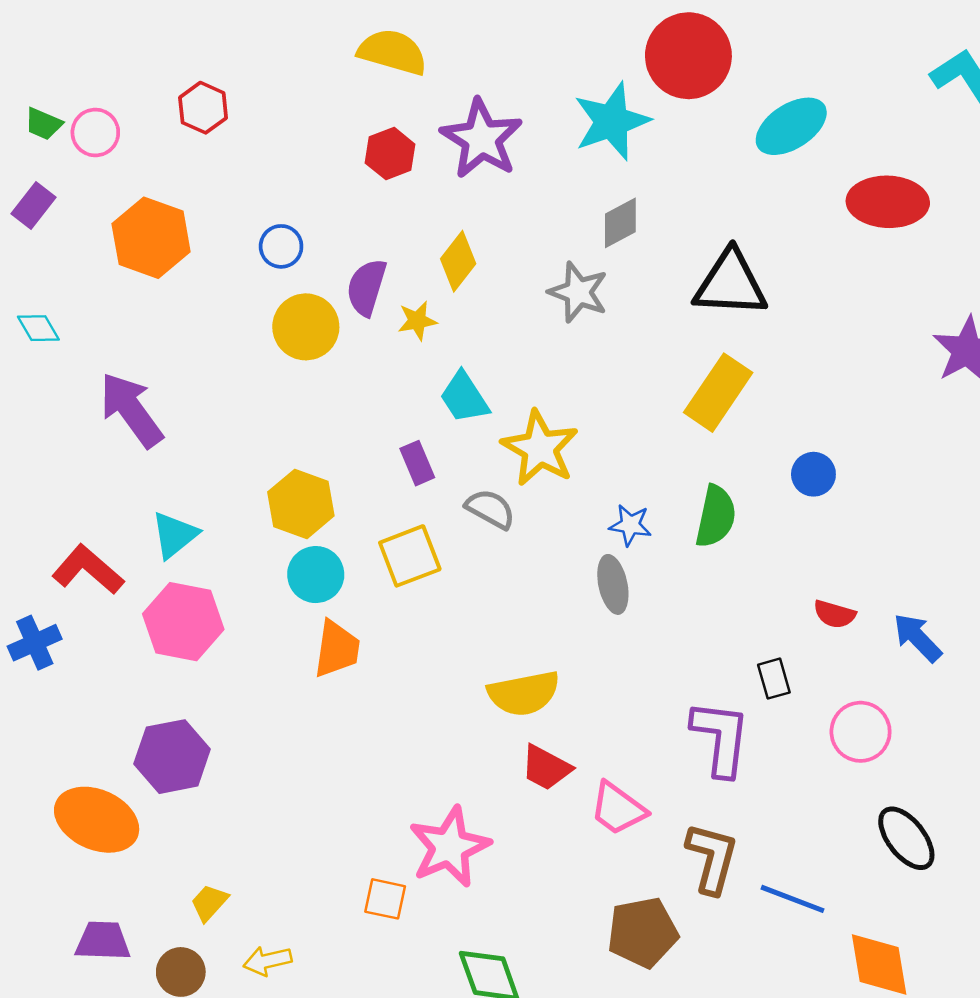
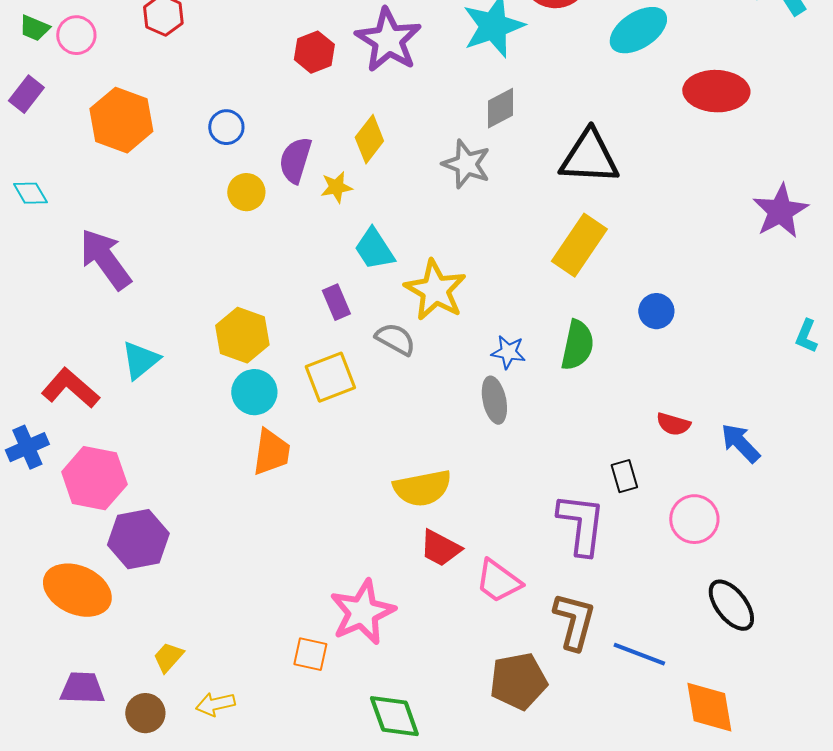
yellow circle: (306, 327) -> (246, 192), size x0.7
pink hexagon: (183, 622) -> (94, 478), moved

